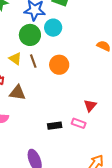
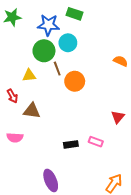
yellow triangle: (15, 59) -> (29, 75), turned -40
brown line: (33, 61) -> (57, 69), moved
red triangle: (90, 106) -> (118, 117), moved

